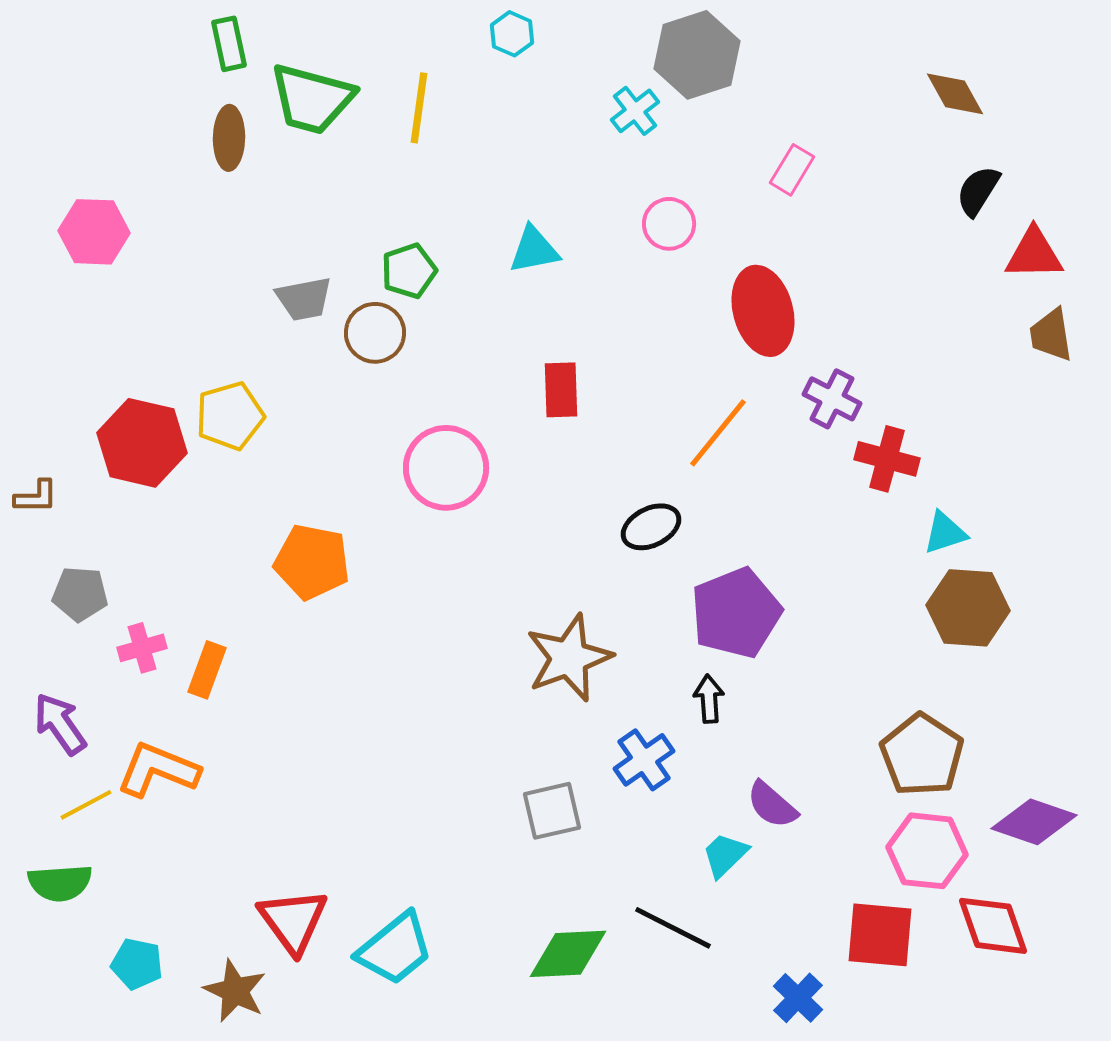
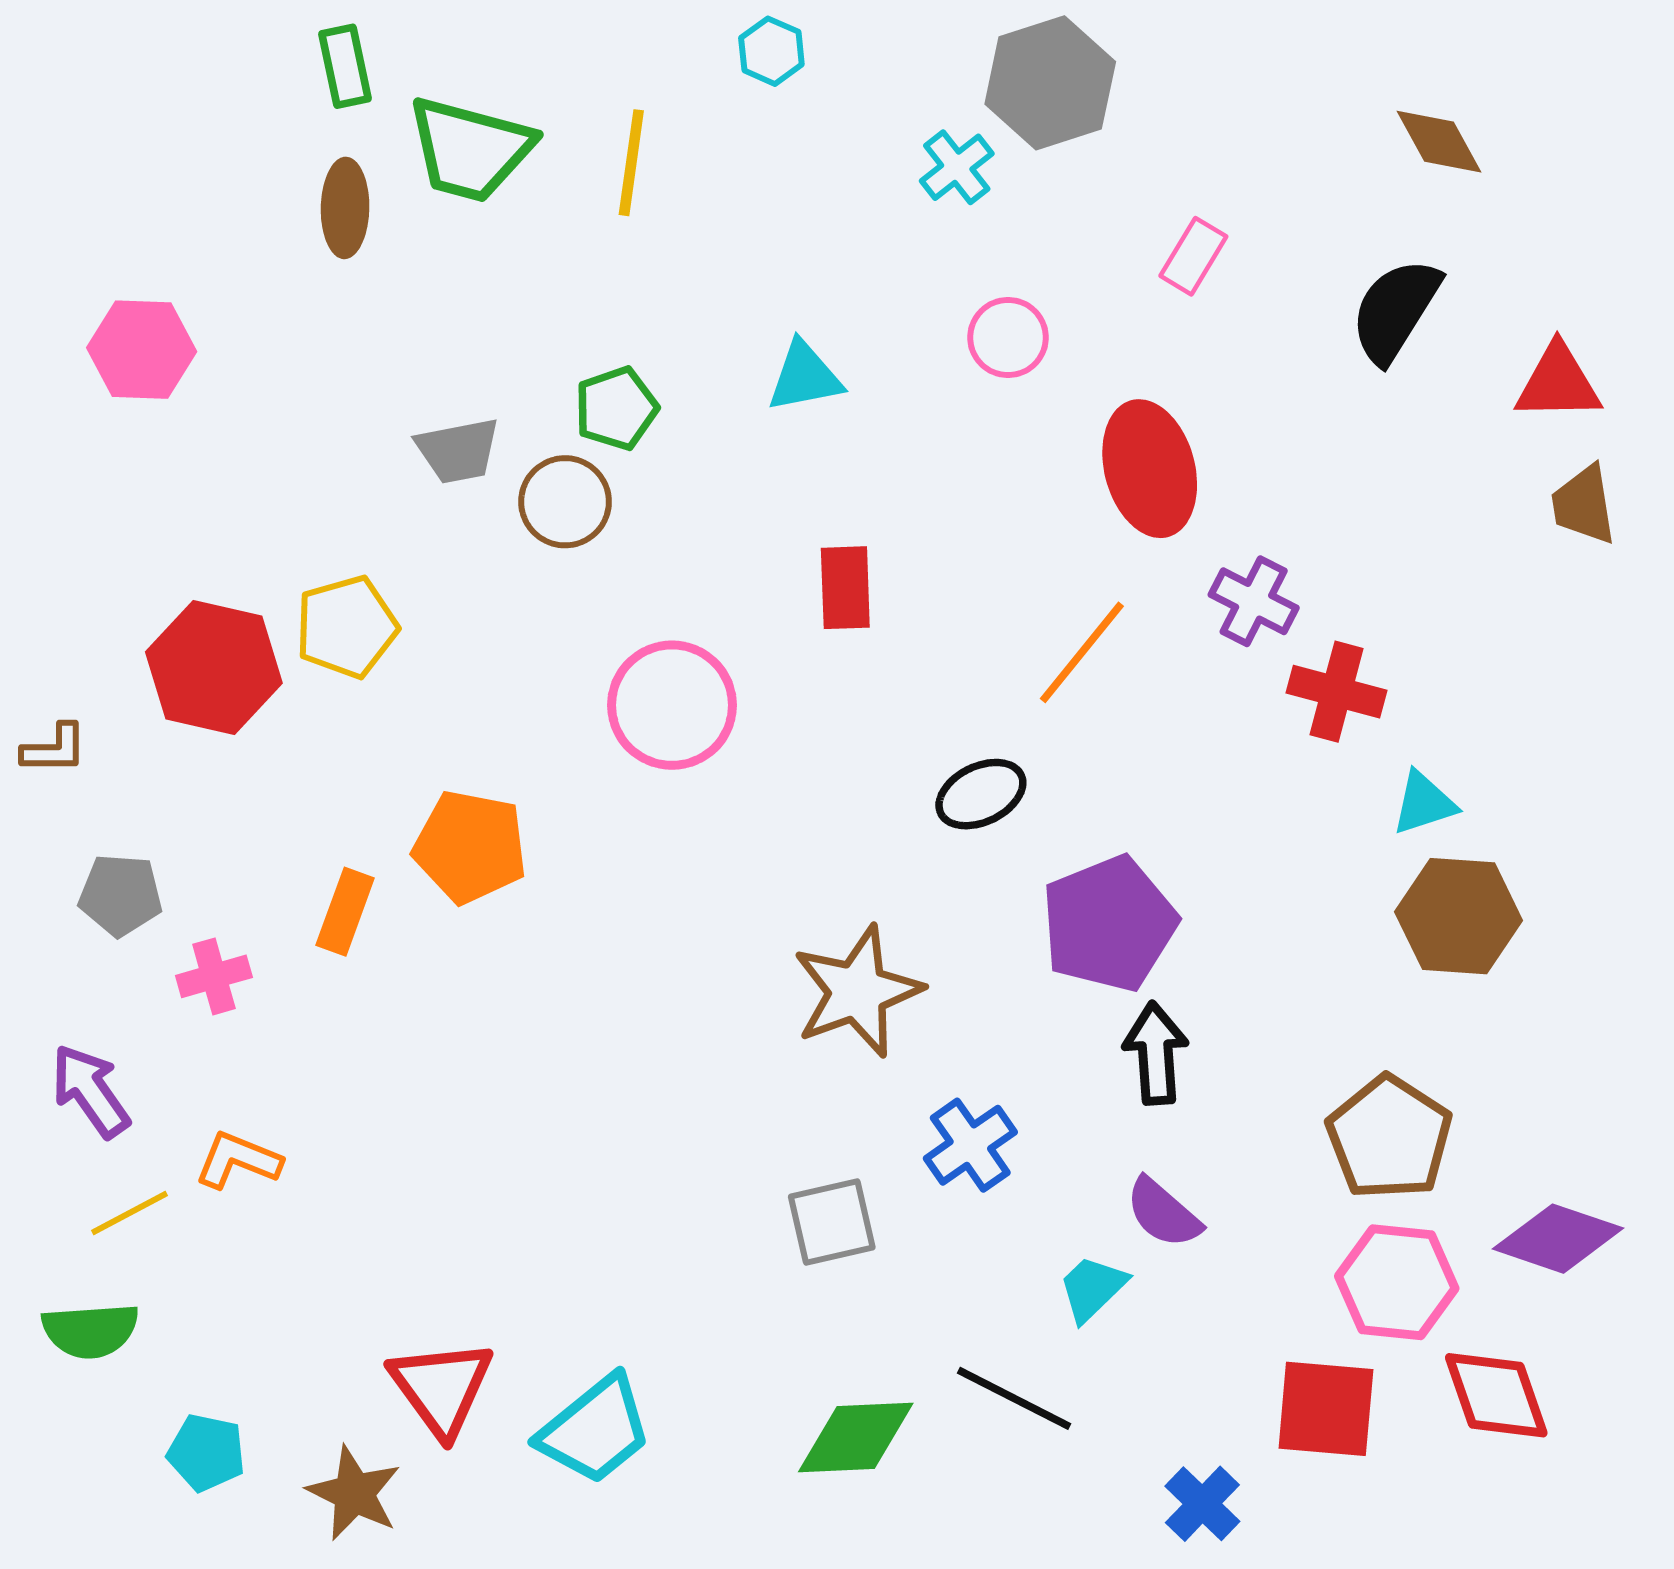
black semicircle: (978, 191) -> (1395, 310), moved, size x1.4
orange rectangle: (207, 670) -> (345, 912), moved
black arrow: (709, 699) -> (1156, 1053), moved, size x1.4
orange L-shape: (158, 770) -> (238, 1160), size x0.7

